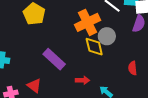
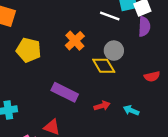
orange cross: (88, 22) -> (75, 41), moved, size x0.7
red semicircle: (133, 68) -> (152, 76), turned -80

